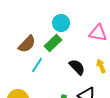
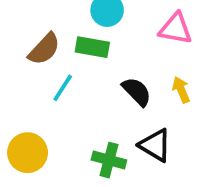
green rectangle: (53, 43) -> (92, 47), turned 54

